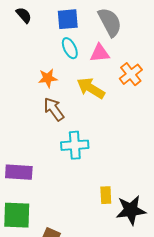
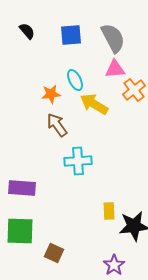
cyan ellipse: (70, 48) -> (75, 80), moved
pink triangle: (100, 53) -> (115, 69), moved

